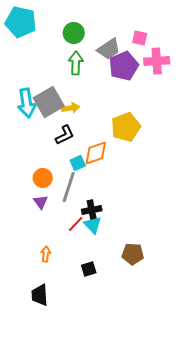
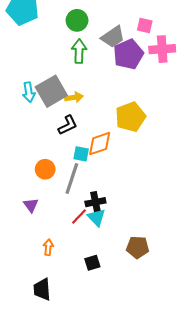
cyan arrow: (27, 103) -> (29, 92), size x0.7
cyan square: (78, 163) -> (81, 154), turned 35
purple triangle: (41, 202) -> (31, 205), moved

